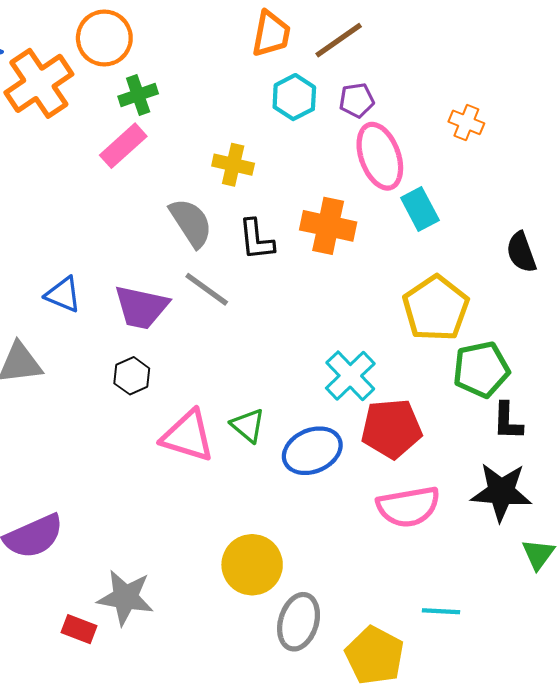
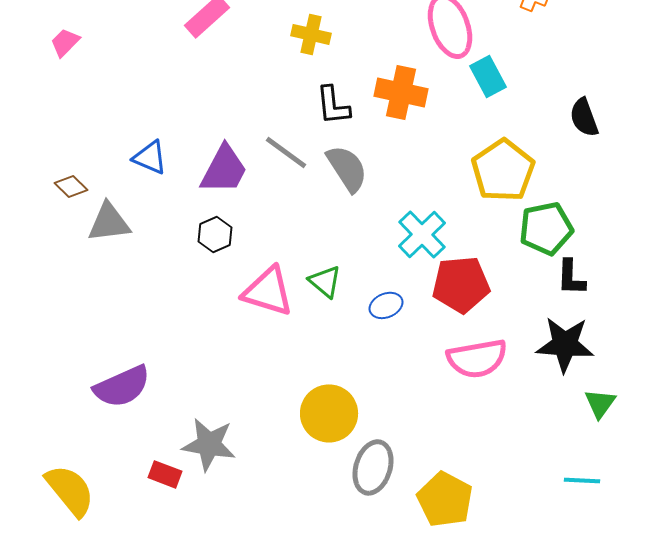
gray semicircle: (191, 223) -> (347, 168), moved
purple trapezoid: (141, 307) -> (224, 169), turned -74
blue ellipse: (312, 451) -> (386, 305), size x0.6
cyan line: (441, 611) -> (582, 480), moved

